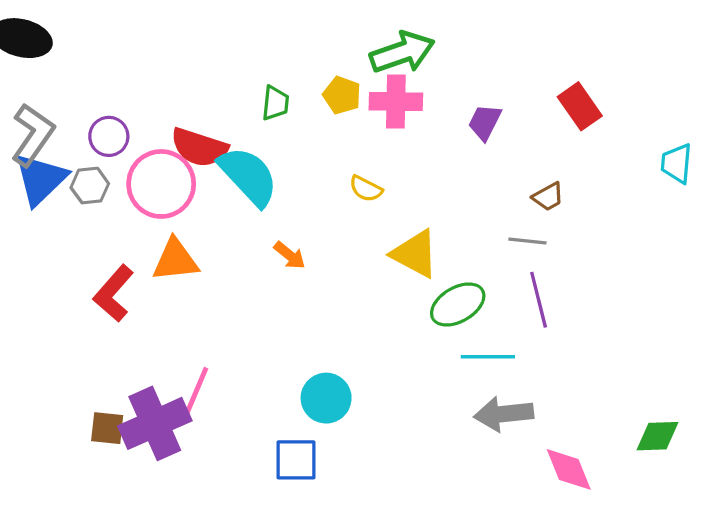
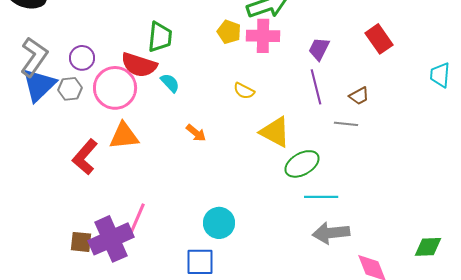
green trapezoid: (275, 103) -> (160, 37), moved, size x1.4
cyan semicircle: (248, 176) -> (170, 83), size x0.5
purple line: (539, 300) -> (316, 87), moved

